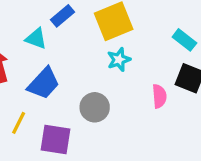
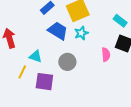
cyan triangle: (36, 39) -> (36, 56), moved
blue trapezoid: (44, 83) -> (58, 31), moved, turned -100

